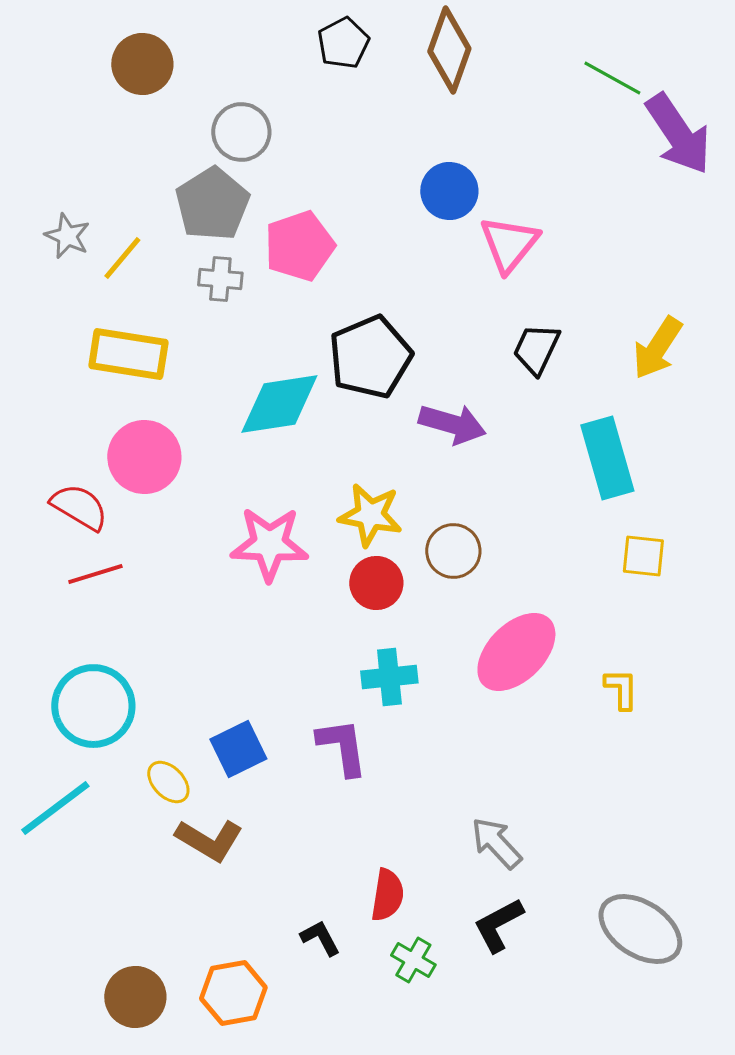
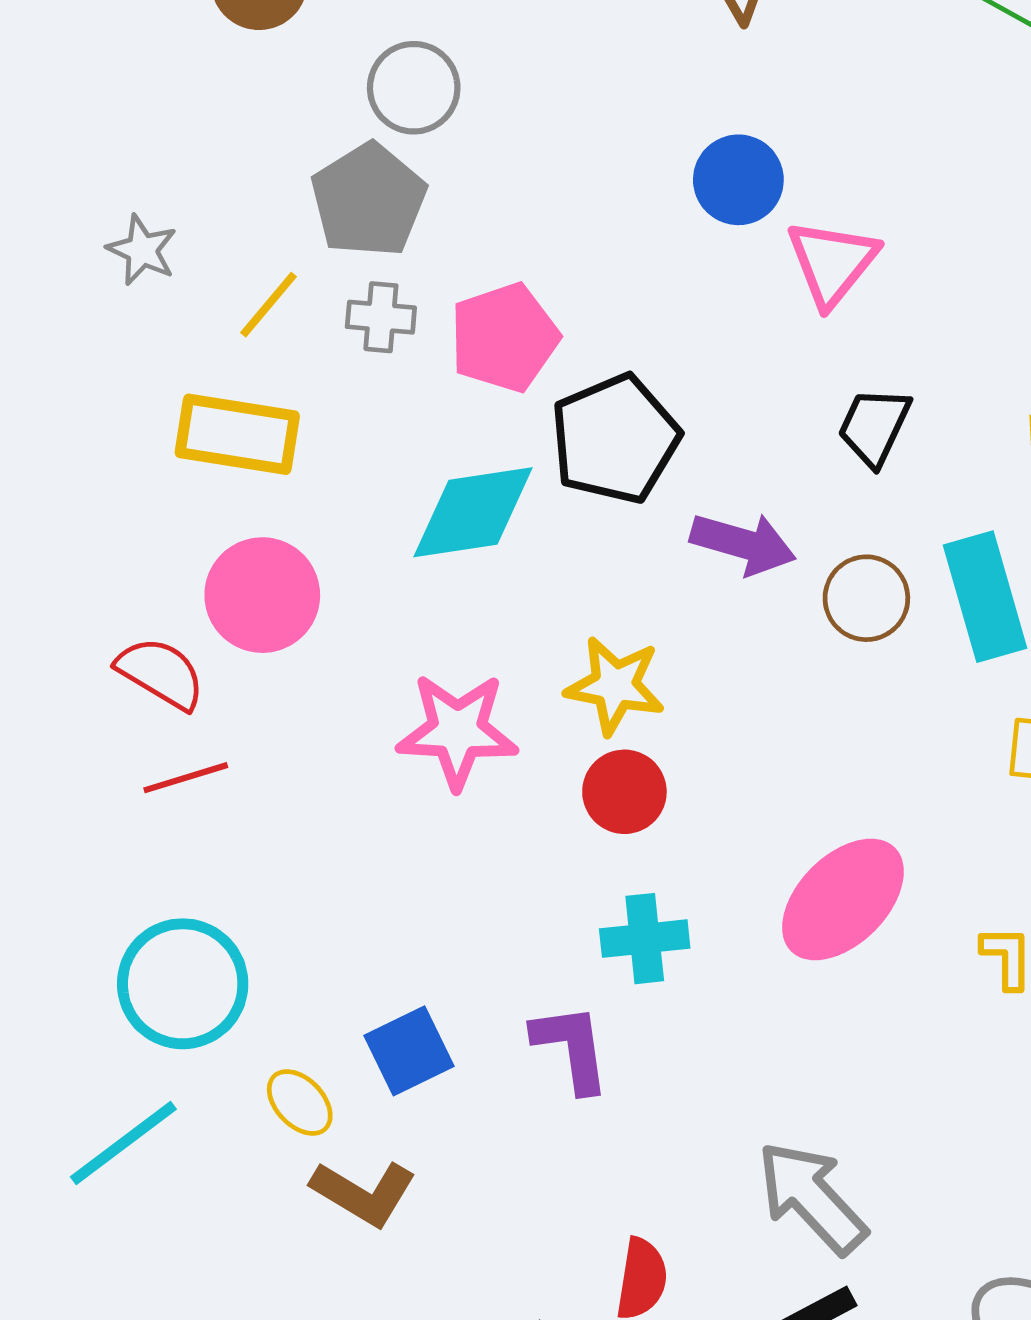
pink pentagon: (299, 246) -> (504, 337), moved
yellow line: (122, 258) -> (269, 305), moved
brown circle: (453, 551) -> (866, 598), moved
gray arrow: (496, 843) -> (812, 1198), size x1.4

